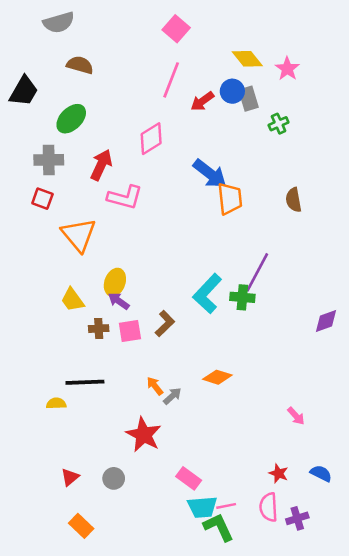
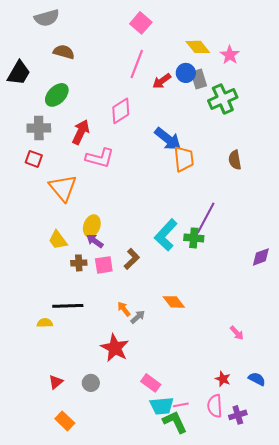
green cross: (279, 124) -> (223, 99), size x1.8
orange diamond: (217, 377) -> (174, 302), turned 35

